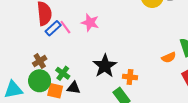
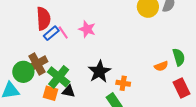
brown cross: (40, 61) -> (37, 64), size x1.5
green cross: (63, 73) -> (59, 77), size x1.6
green circle: (40, 81) -> (23, 72), moved

